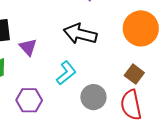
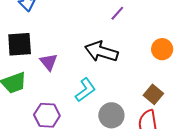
orange circle: (141, 28) -> (162, 49), size x0.6

